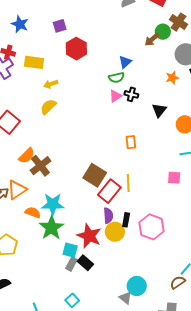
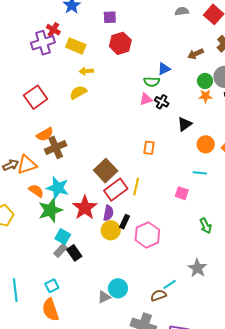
green circle: (163, 32) -> (205, 81), moved
red star: (89, 236) -> (85, 208), moved
gray triangle: (125, 298) -> (104, 297), turned 40

